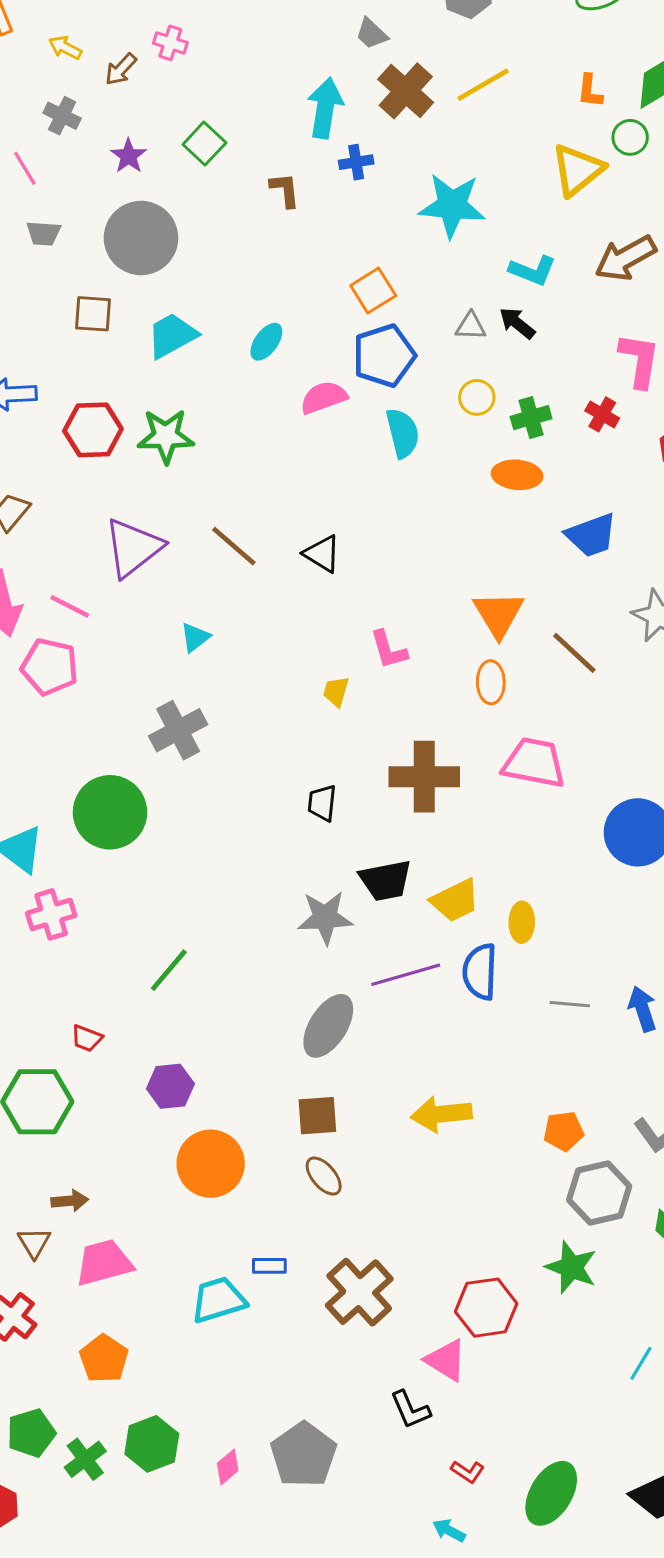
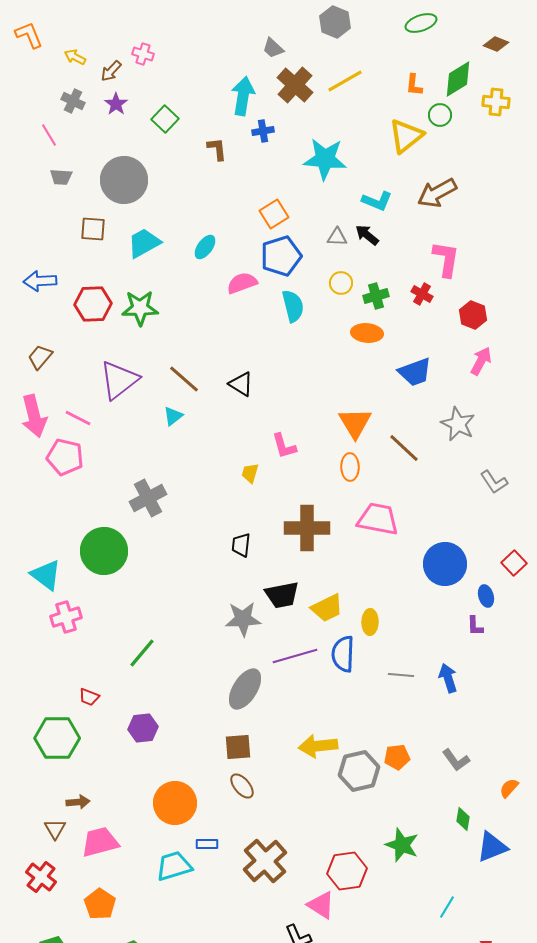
purple star: (129, 156) -> (116, 104), moved
cyan triangle: (195, 637) -> (173, 416), moved
orange circle: (211, 1164) -> (175, 803), moved
gray hexagon: (599, 1193) -> (359, 771), moved

